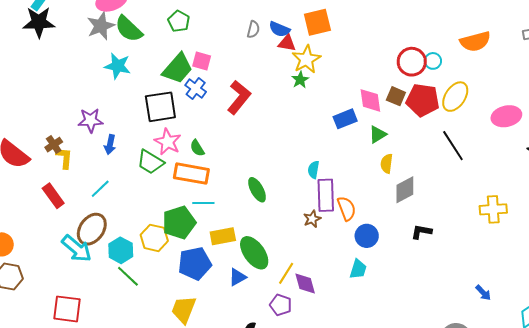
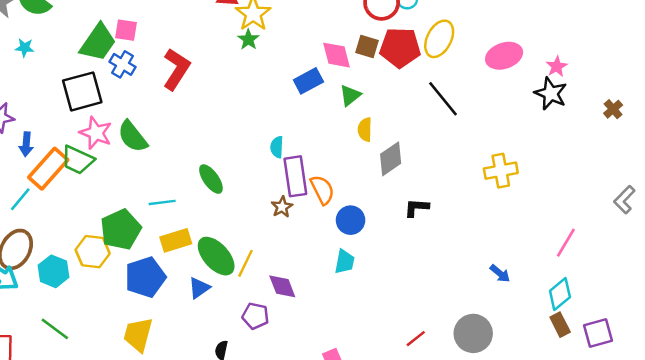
cyan star: (118, 66) -> (25, 48), size x0.6
green semicircle: (197, 148) -> (133, 137), size x1.6
orange rectangle: (191, 174) -> (48, 169), moved, turned -52
cyan line: (203, 203) -> (162, 202), moved
yellow line: (286, 273) -> (245, 263), moved
green line: (128, 276) -> (55, 329), moved

